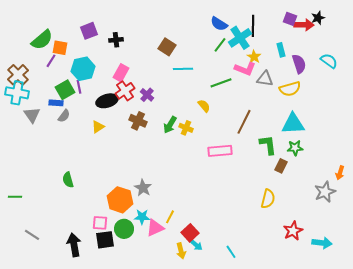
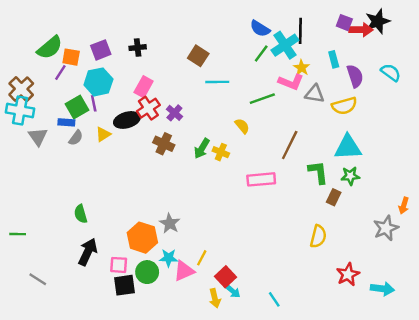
black star: (318, 18) -> (378, 21), size x1.5
purple square: (89, 31) -> (101, 50), moved
yellow triangle: (98, 127) -> (103, 134), moved
black arrow: (74, 245) -> (88, 252), moved, turned 35

